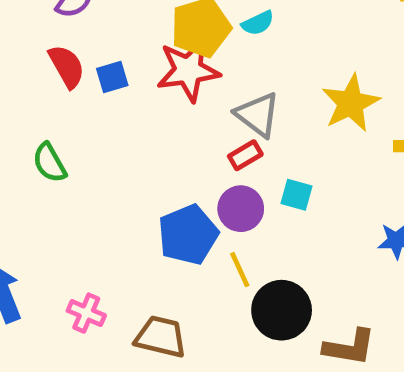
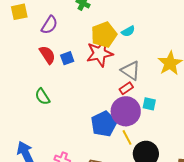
purple circle: (241, 209) -> (126, 111), size x1.5

